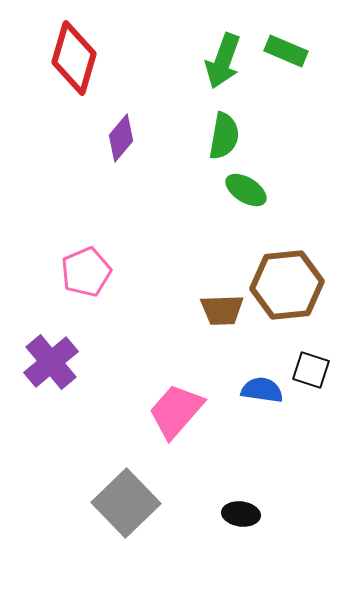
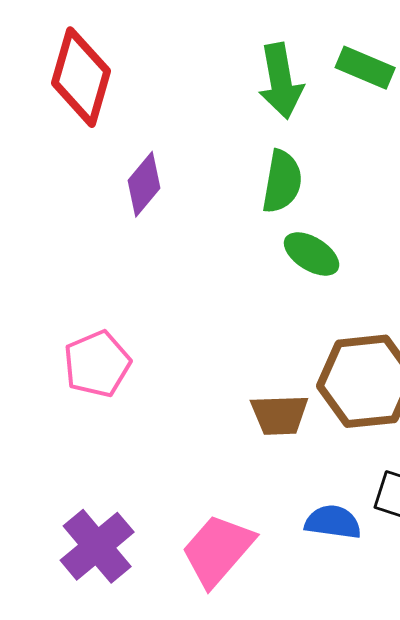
green arrow: (223, 61) -> (281, 81), turned -30
purple cross: (51, 362) -> (97, 546), moved

